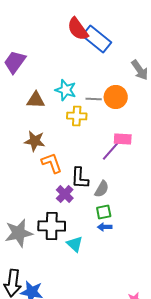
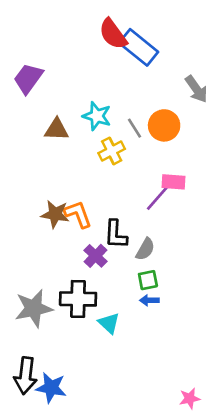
gray line: (94, 99) -> (134, 128), turned 56
yellow cross: (77, 116) -> (112, 151), turned -30
brown star: (35, 141) -> (55, 214), moved

